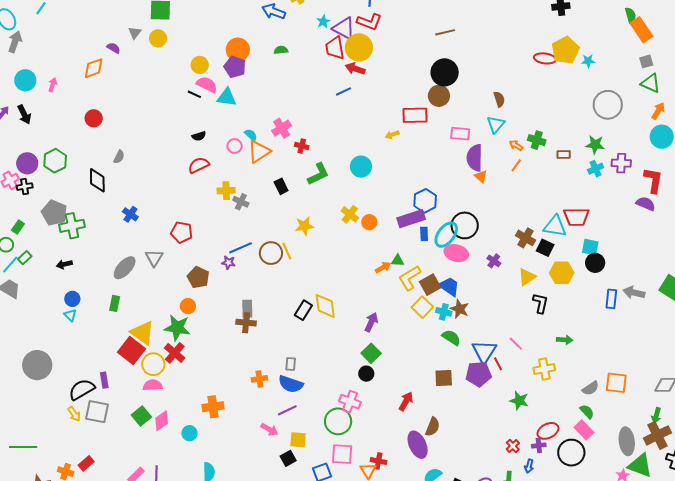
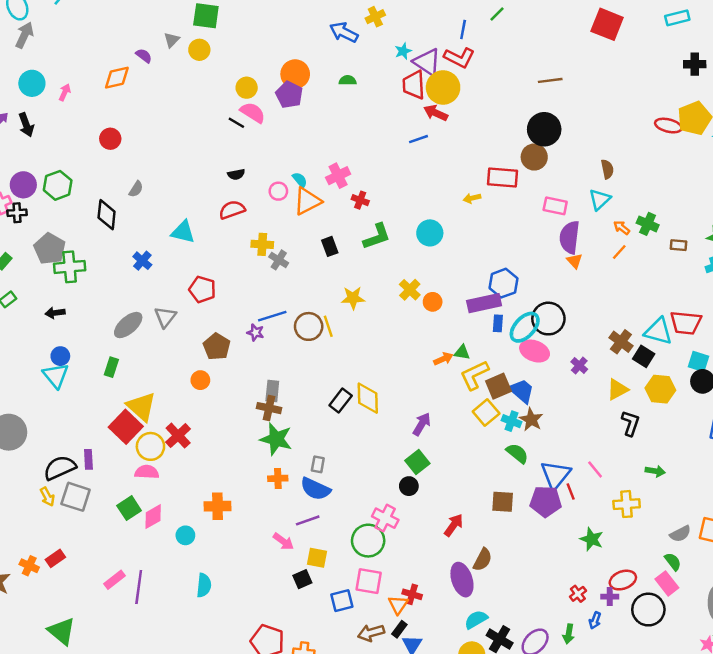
cyan triangle: (227, 97) -> (183, 232), moved
cyan triangle: (70, 315) -> (56, 375), size x1.6
green star: (177, 328) -> (276, 439), moved

